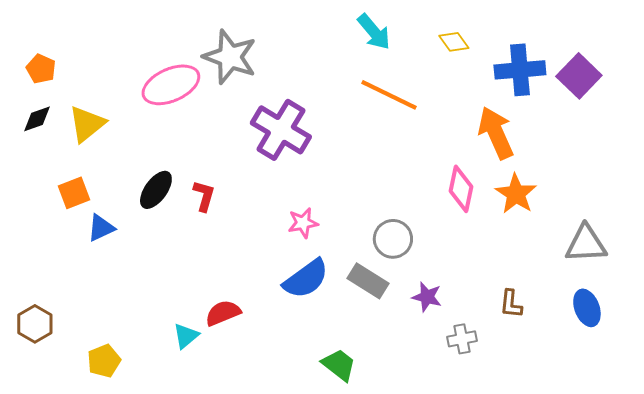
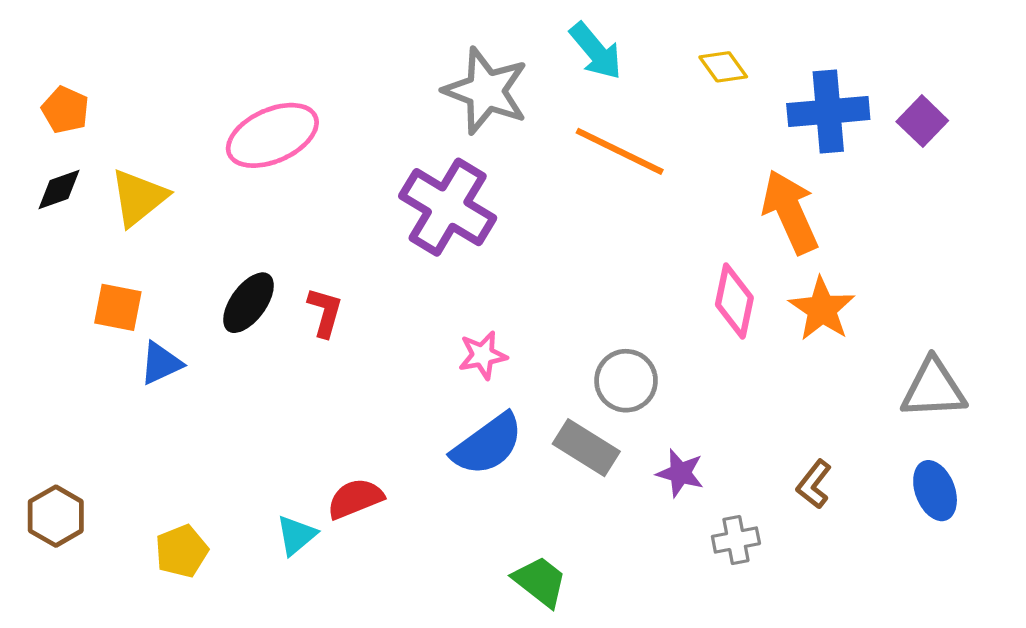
gray star: (230, 57) -> (486, 91), moved
purple square: (579, 76) -> (922, 121), size x0.7
orange square: (74, 193) -> (118, 307), turned 32
brown L-shape: (511, 304) -> (814, 484), turned 32
yellow pentagon: (104, 361) -> (182, 551), moved

